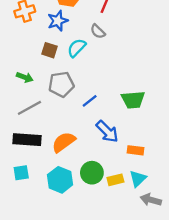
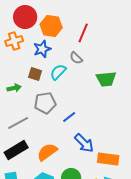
green arrow: (25, 77) -> (14, 88), moved, turned -32
green trapezoid: (133, 100) -> (106, 79), moved
black rectangle: (27, 140) -> (16, 150), turned -35
orange rectangle: (135, 150) -> (108, 159), size x1.5

